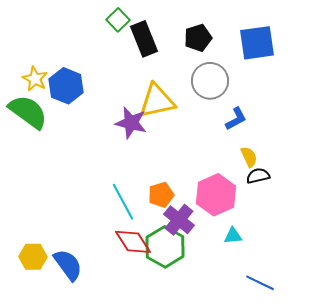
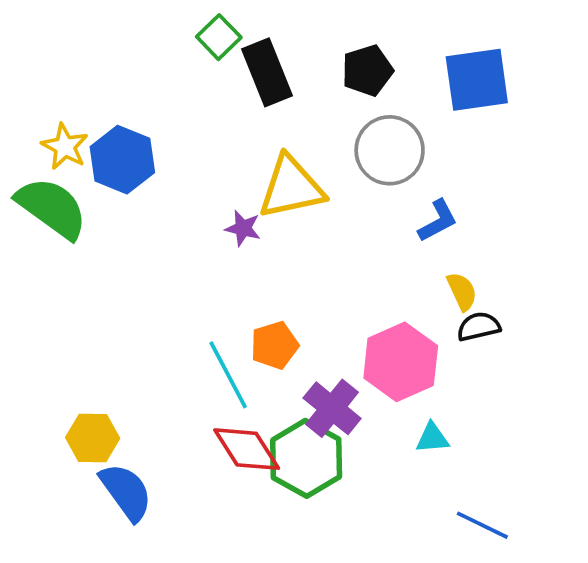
purple star: (131, 123) -> (243, 228), size x0.6
orange pentagon: (161, 195) -> (275, 345), moved
yellow hexagon: (33, 257) -> (93, 438), moved

